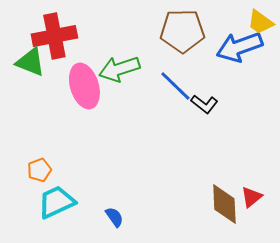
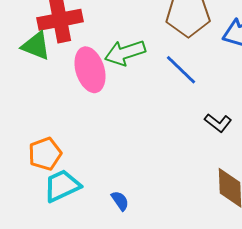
black L-shape: (204, 104) -> (218, 123), moved
orange pentagon: (39, 170) -> (45, 154), size x1.4

